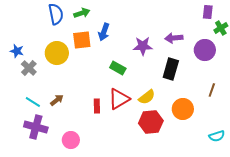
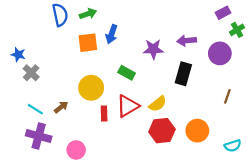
purple rectangle: (208, 12) -> (223, 13), turned 56
yellow circle: (57, 53) -> (91, 88), moved
orange circle: (183, 109) -> (197, 131), moved

